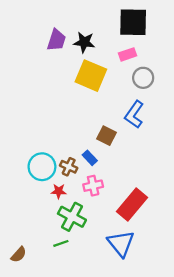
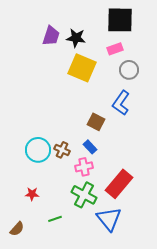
blue rectangle: (90, 158) -> (90, 147), moved
red star: (59, 191) -> (32, 194), moved
green cross: (72, 217) -> (84, 195), moved

